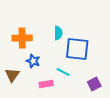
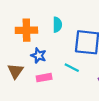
cyan semicircle: (58, 33) -> (57, 25), moved
pink rectangle: (46, 84) -> (44, 78), moved

